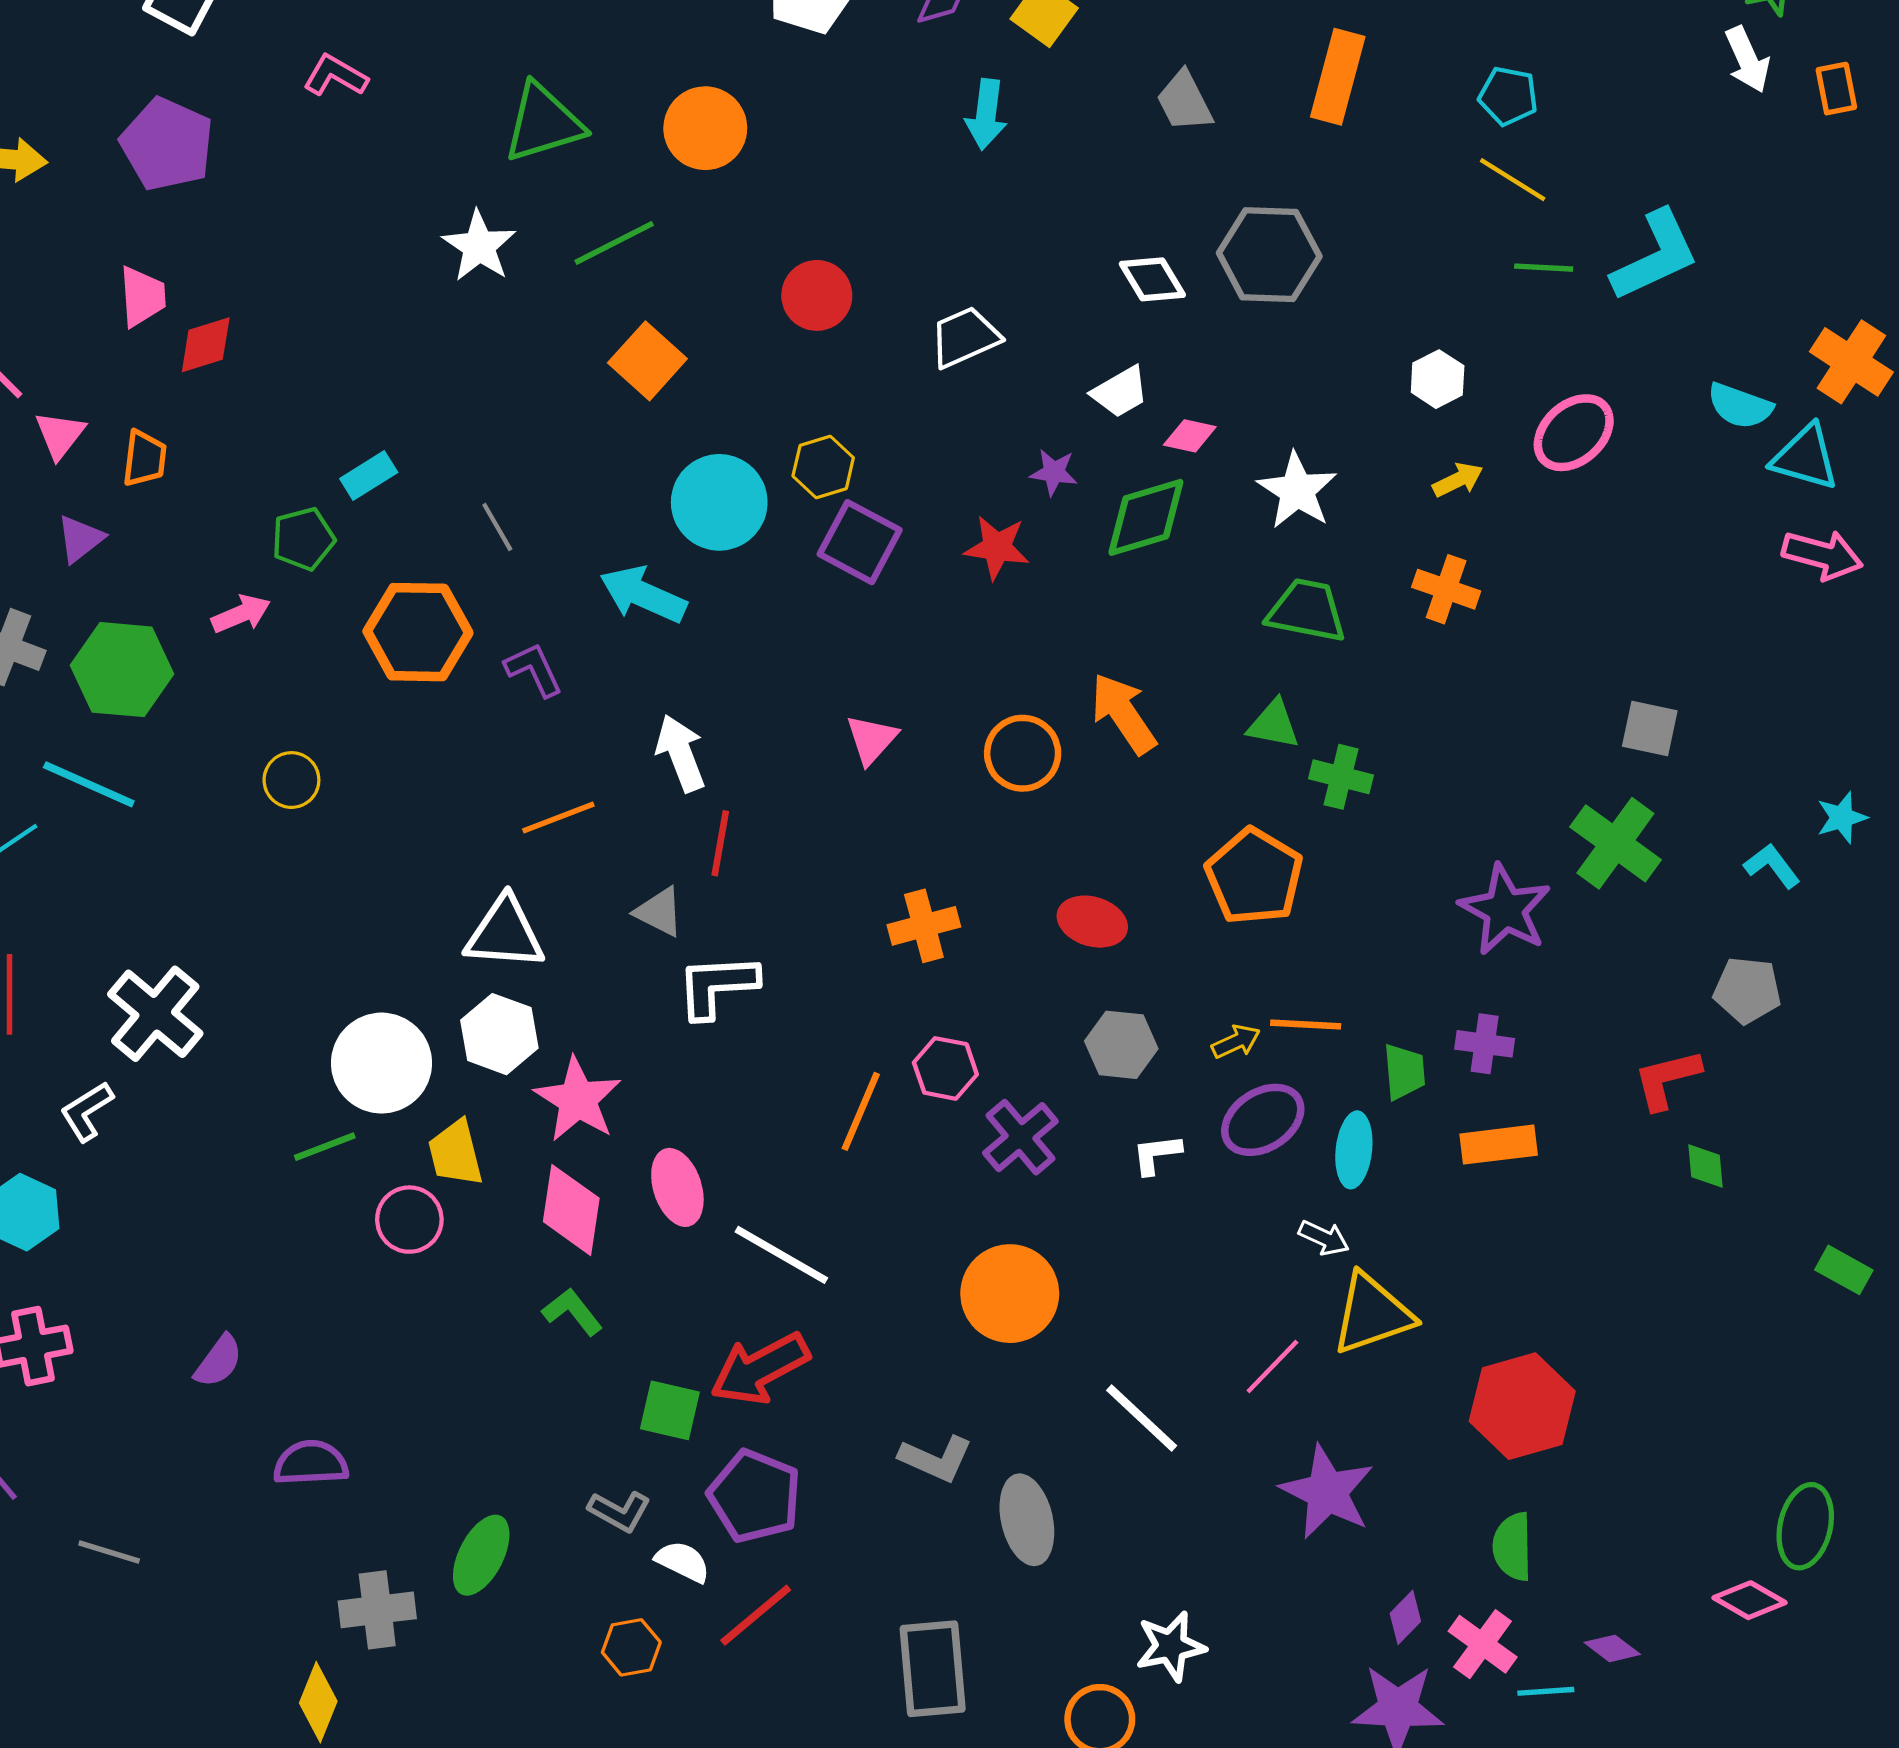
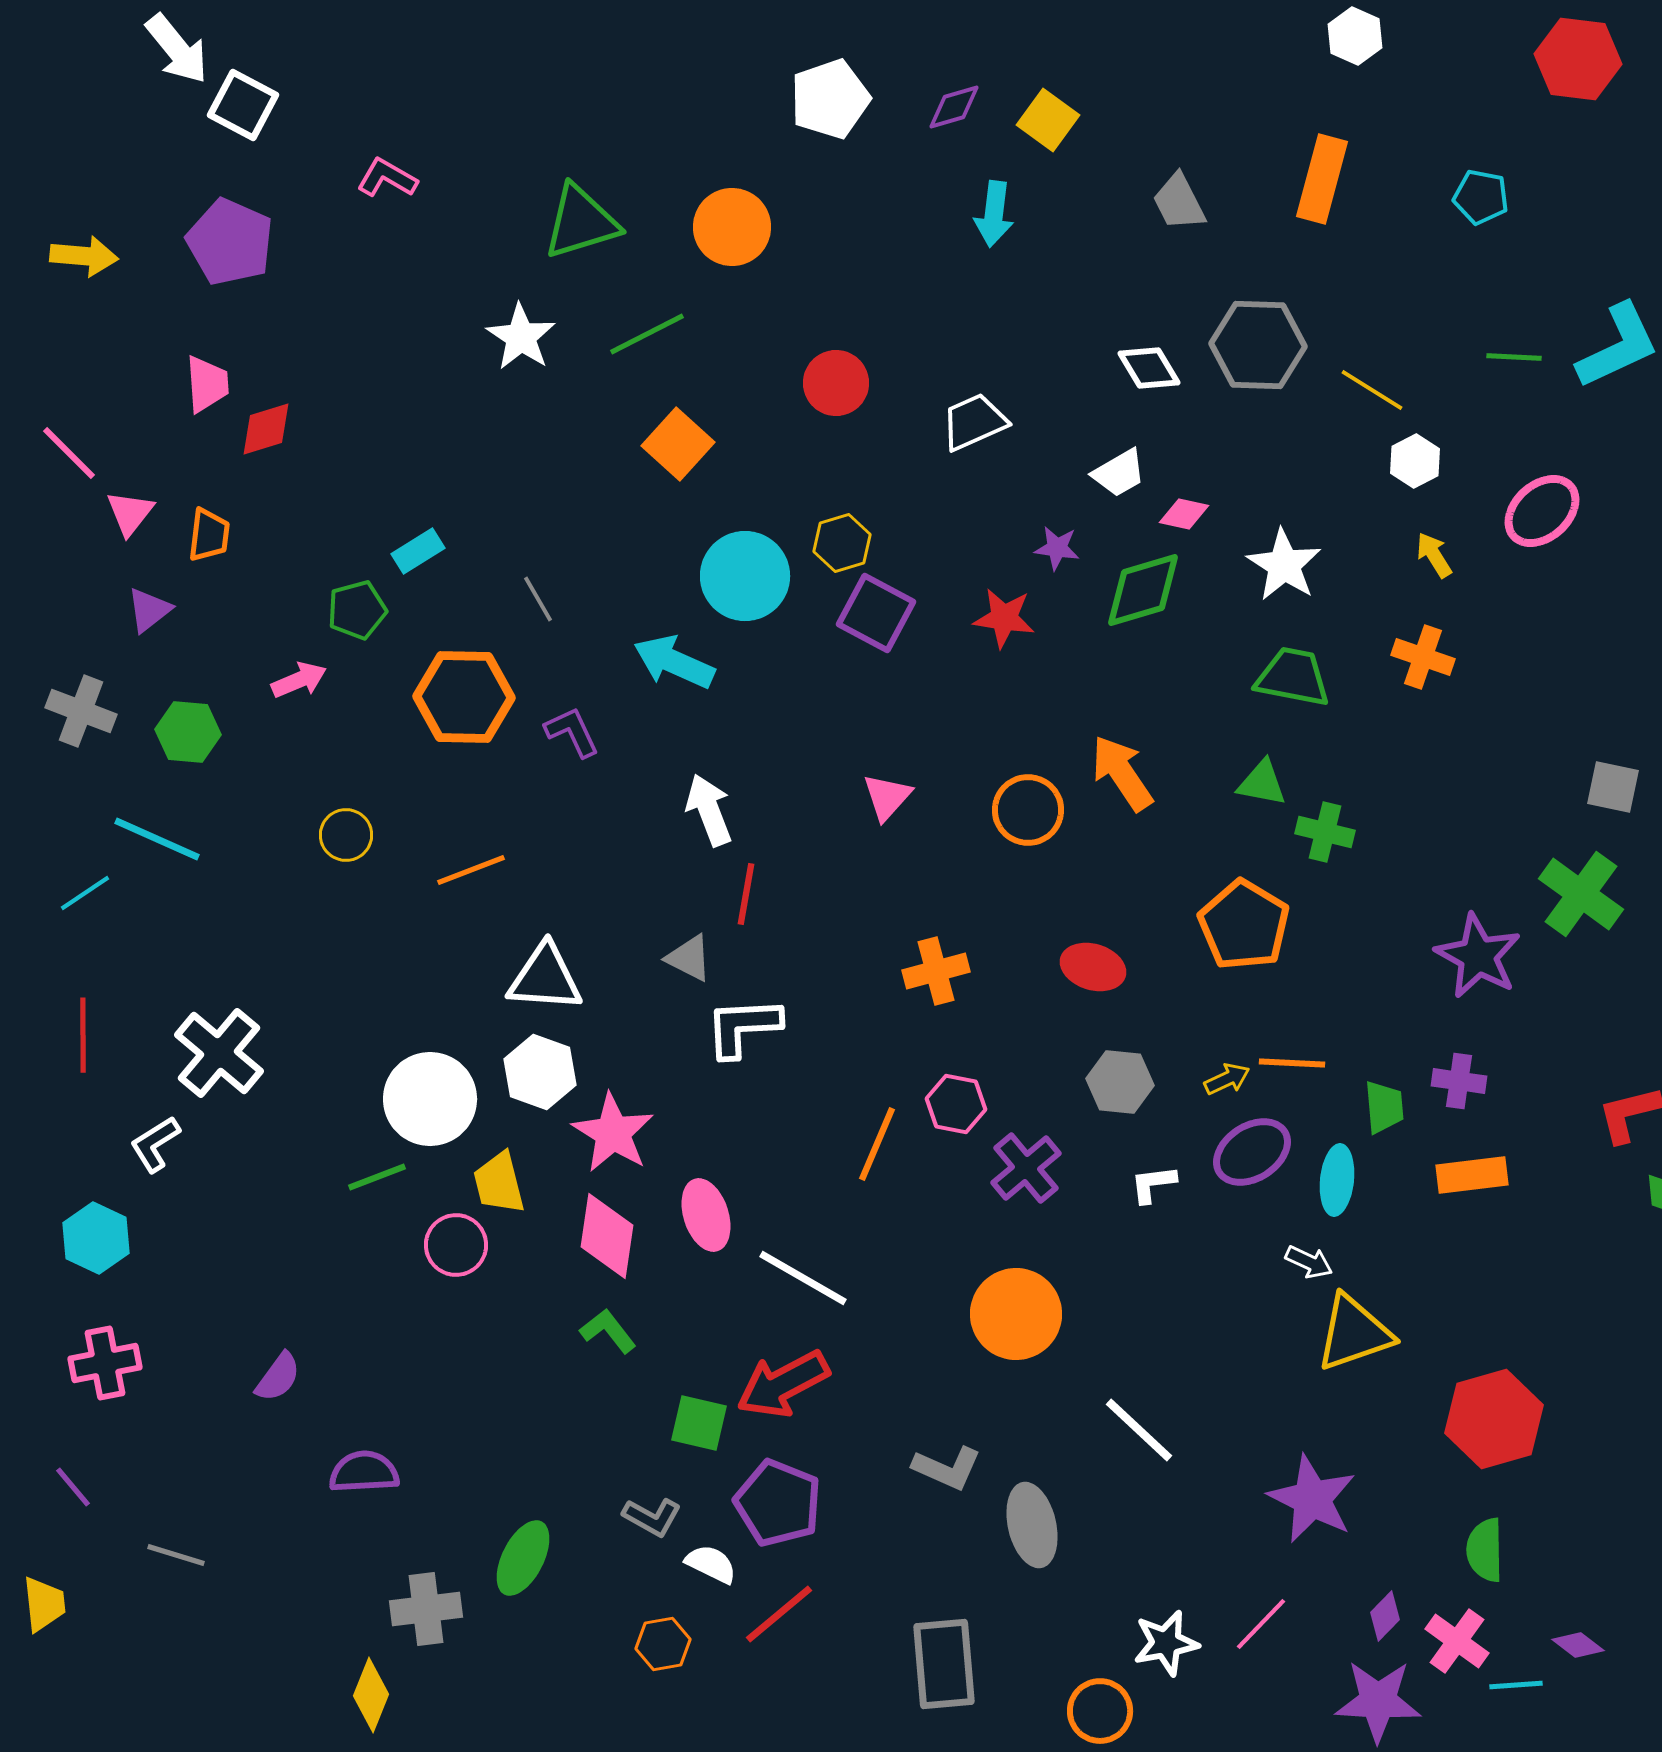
yellow line: (1513, 180) -> (1372, 390), moved
yellow arrow: (1458, 480) -> (1434, 555), turned -96
green hexagon: (122, 670) -> (188, 732), size x0.7
orange line: (558, 818) -> (471, 870), moved
pink line: (1272, 1366) -> (1261, 1624), moved

